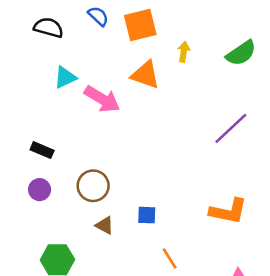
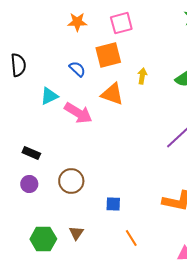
blue semicircle: (98, 16) -> (77, 69), moved
black semicircle: (48, 28) -> (18, 65), moved, turned 70
brown triangle: (105, 225) -> (76, 233), moved, turned 35

